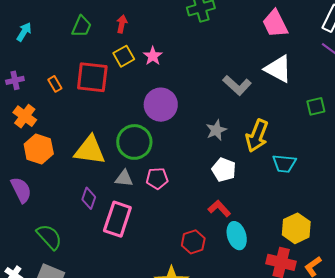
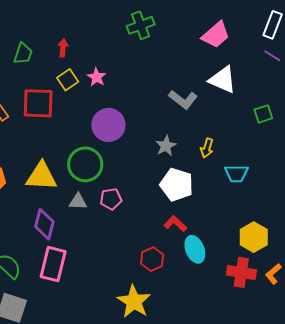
pink trapezoid: (275, 24) -> (216, 35), turned -100
yellow arrow: (257, 136) -> (207, 148), size x0.6
white pentagon: (224, 170) -> (177, 185), size x1.4
purple diamond: (89, 198) -> (44, 224), size x1.4
pink rectangle: (117, 219) -> (53, 264), moved

